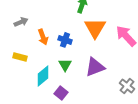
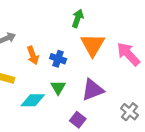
cyan diamond: (43, 76) -> (33, 100), turned 40
purple square: (61, 93) -> (78, 120), moved

